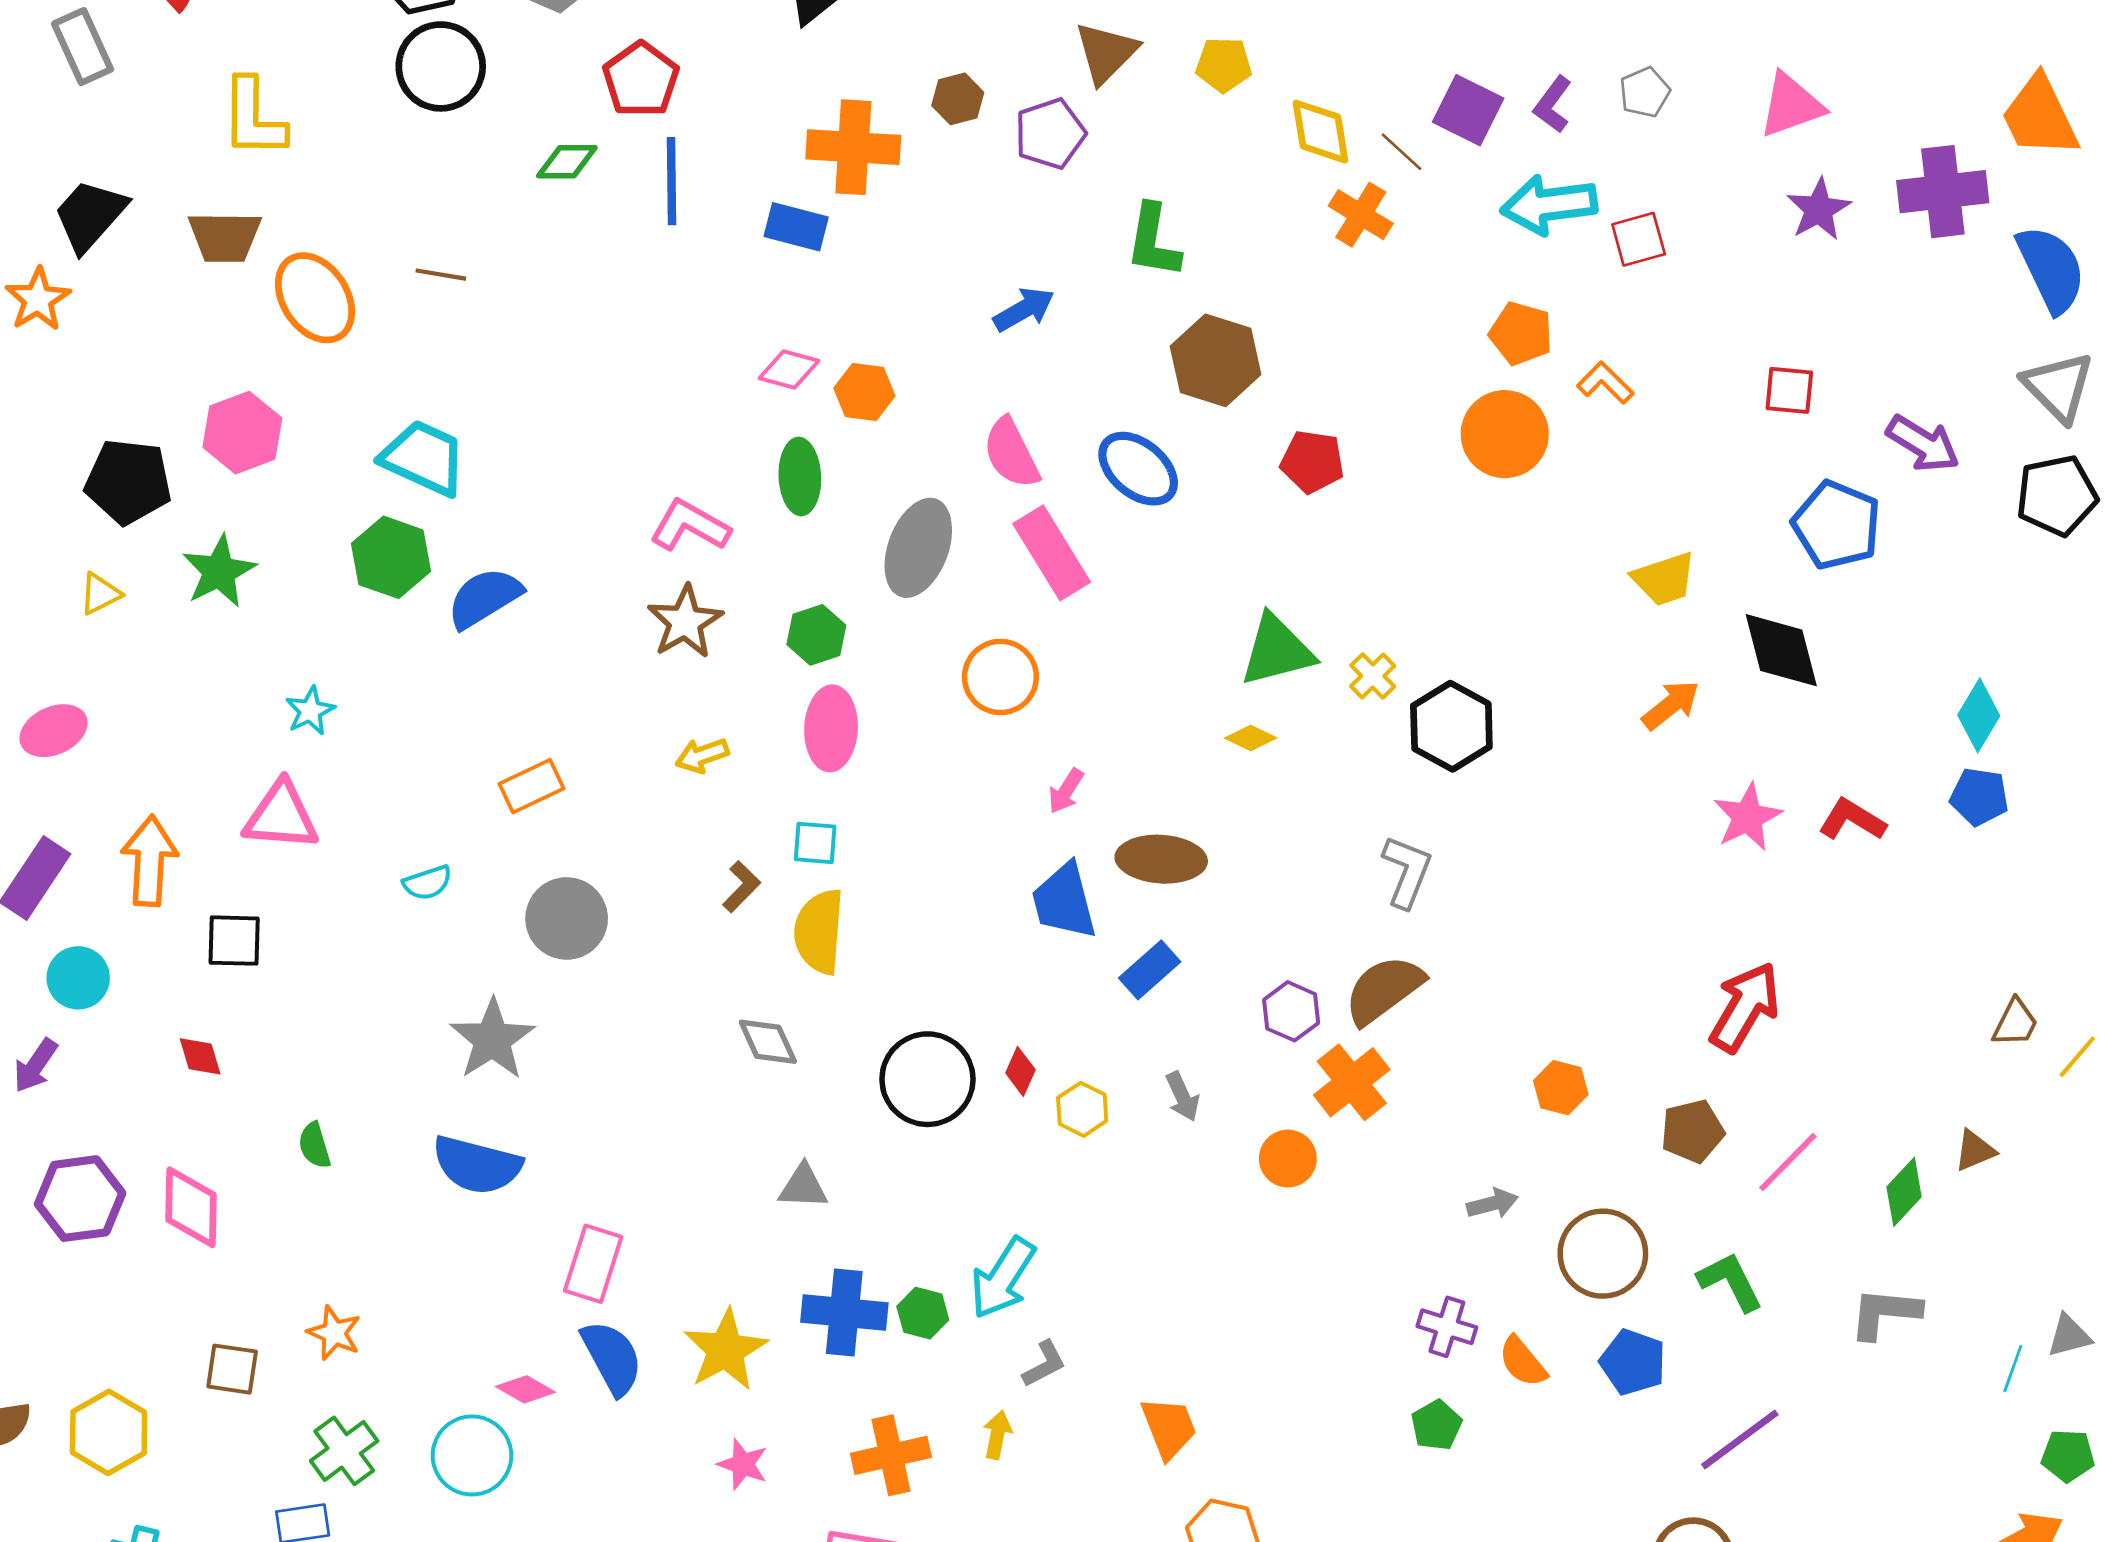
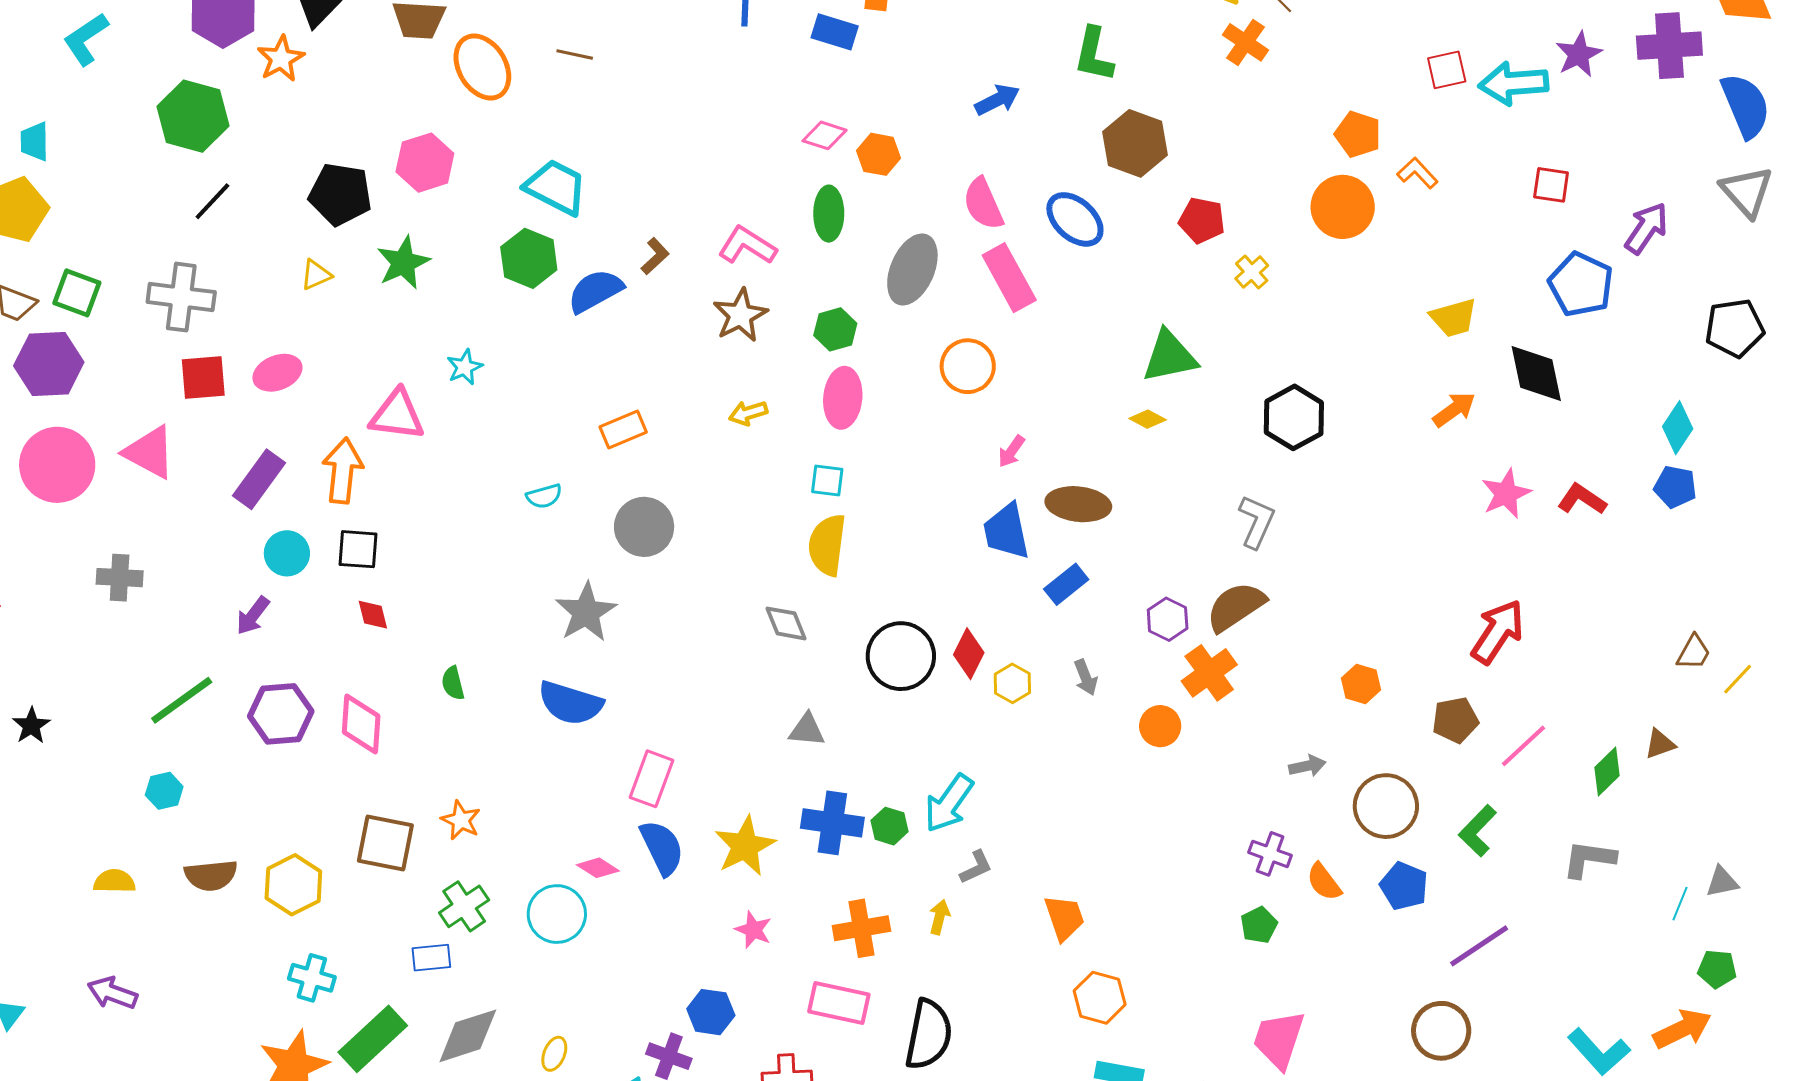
cyan arrow: (1549, 205) -> (1513, 83), moved
purple arrow: (1923, 444) -> (1646, 228), turned -90
black pentagon: (2057, 495) -> (1735, 328), moved
yellow cross: (1373, 676) -> (1252, 272), moved
pink triangle: (281, 816) -> (397, 415), moved
brown L-shape: (741, 887) -> (655, 256), moved
black square: (234, 941) -> (358, 549), moved
red diamond: (1020, 1071) -> (969, 654), size x1.4
green L-shape: (1730, 1282) -> (1478, 831), turned -112
brown square: (232, 1369) -> (385, 843), size x1.5

